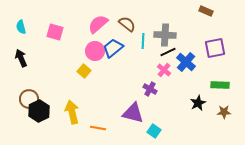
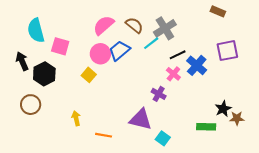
cyan semicircle: (21, 27) -> (36, 30), moved, size x1.6
pink square: (55, 32) -> (60, 46), moved
gray cross: (165, 35) -> (165, 28), moved, turned -35
cyan line: (143, 41) -> (151, 43), turned 49
green rectangle: (220, 85) -> (206, 127), moved
black star: (198, 103) -> (223, 109), moved
black hexagon: (39, 111) -> (44, 74), moved
yellow arrow: (72, 112) -> (76, 118), size x0.6

